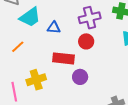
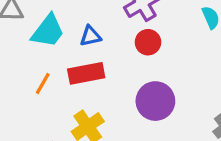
red rectangle: (64, 58) -> (86, 73), moved
purple circle: (80, 77) -> (155, 101), size x1.5

